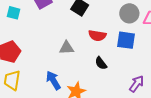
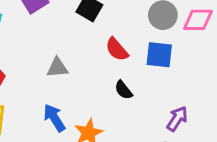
red semicircle: (97, 36) -> (117, 49), turned 42
gray triangle: (67, 48) -> (57, 68), moved

